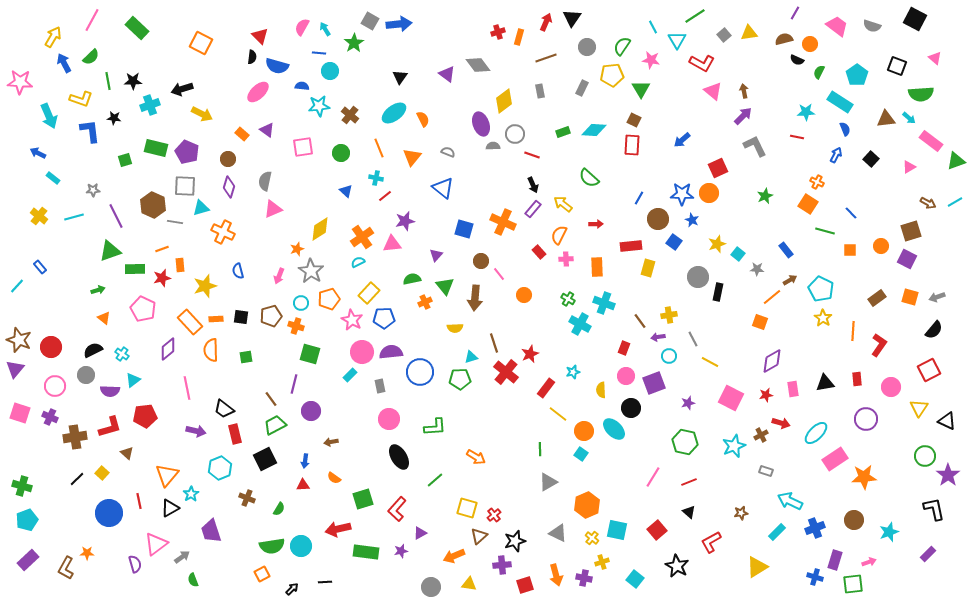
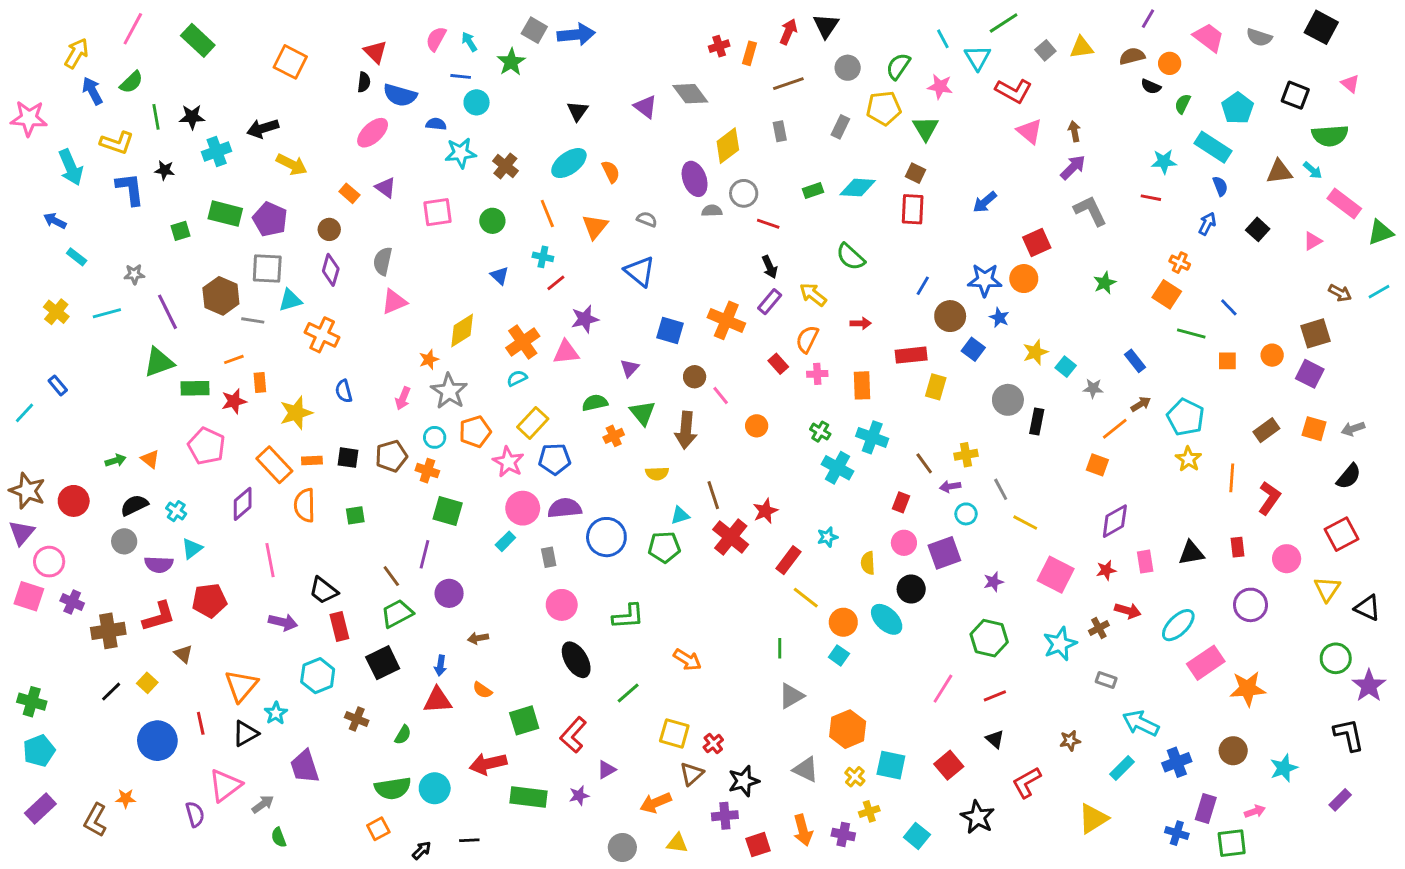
green arrow: (98, 290) -> (116, 460), moved
pink circle: (55, 386) -> (49, 562), moved
red triangle: (303, 485) -> (438, 700), size x1.5

